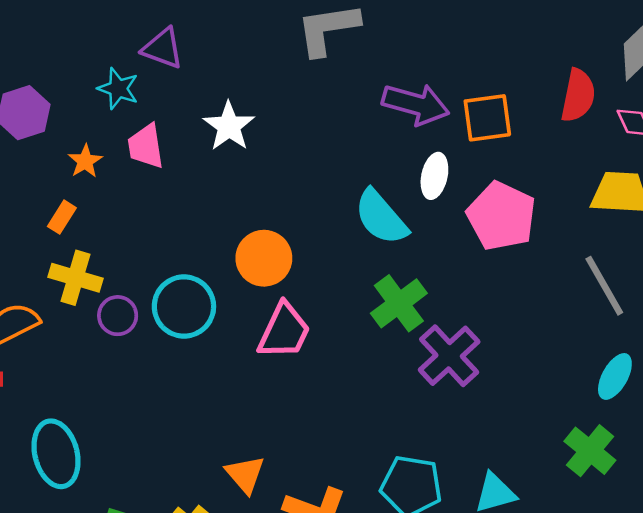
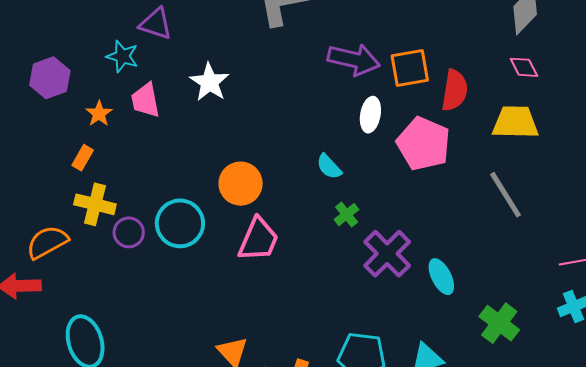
red semicircle: (578, 95) -> (455, 90), moved
cyan semicircle: (381, 217) -> (329, 167), moved, size x0.6
green cross: (399, 303) -> (347, 215), size x0.6
cyan ellipse: (615, 376) -> (441, 277), moved, turned -54

